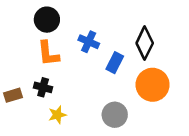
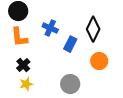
orange circle: (153, 85) -> (99, 61), size x0.7
black cross: (43, 87) -> (23, 65), moved, turned 32

